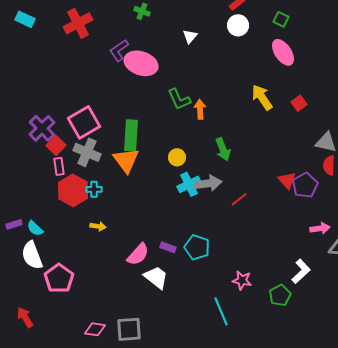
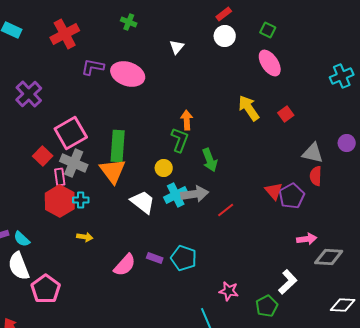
purple L-shape: (119, 50) -> (93, 67), moved, turned 45
green L-shape: (179, 99) -> (180, 140), moved, turned -135
purple cross: (42, 128) -> (29, 94), moved
pink rectangle: (59, 166) -> (60, 177), moved
white trapezoid: (156, 277) -> (143, 202), moved

